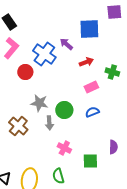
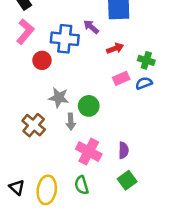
blue cross: (44, 54) -> (65, 39), turned -30
blue semicircle: (92, 112) -> (144, 83), moved
purple semicircle: (113, 147) -> (123, 150), moved
pink cross: (64, 148) -> (89, 152), size x1.5
green square: (90, 161) -> (127, 180), moved, turned -35

